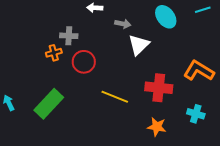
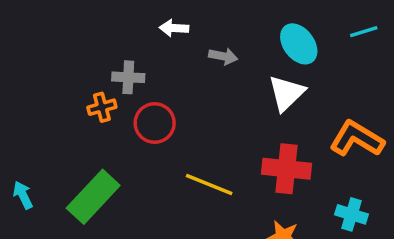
white triangle: (139, 45) -> (286, 93), moved

